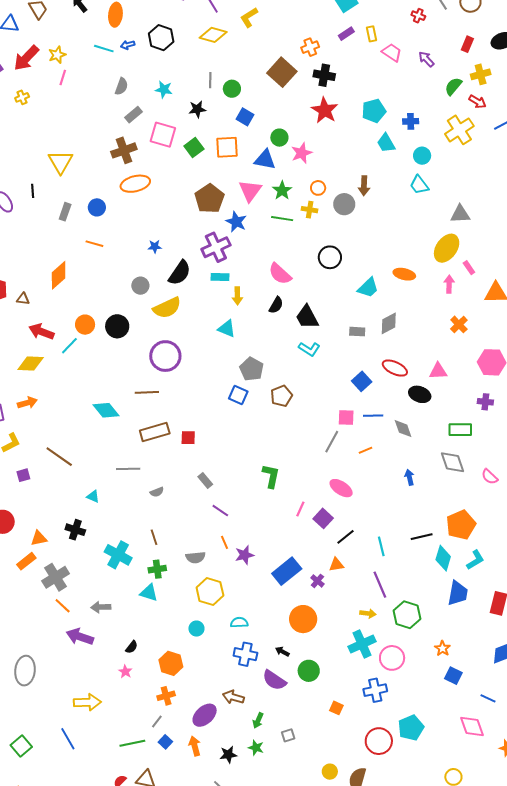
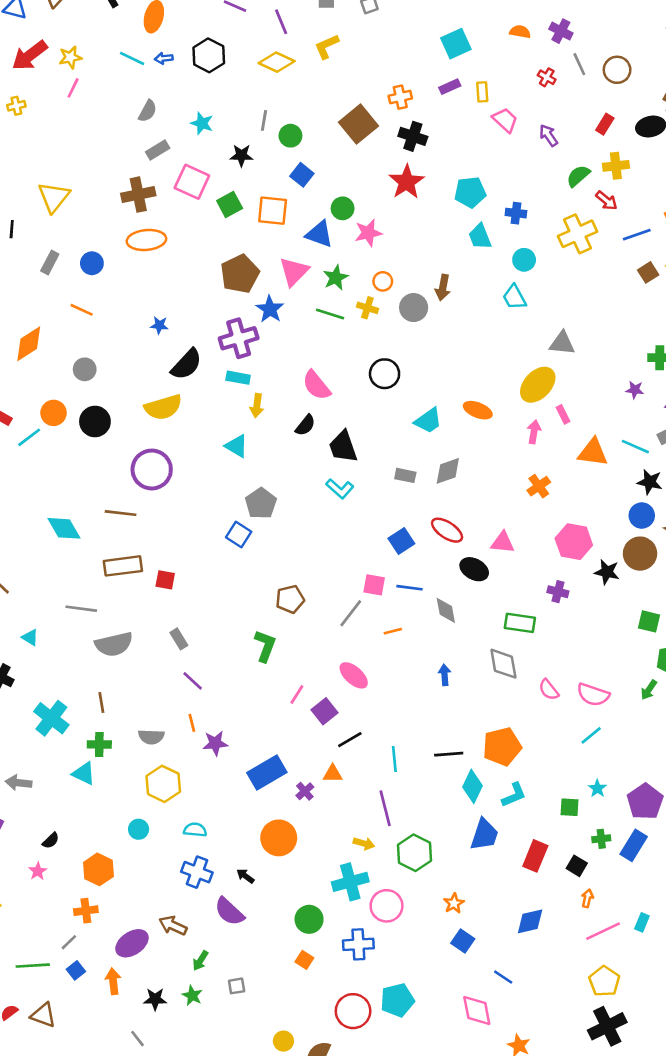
gray circle: (140, 286) -> (85, 369), moved
brown pentagon: (281, 396) -> (290, 599), moved
gray semicircle: (157, 492) -> (114, 644), size x2.0
green circle: (309, 671) -> (309, 919), moved

